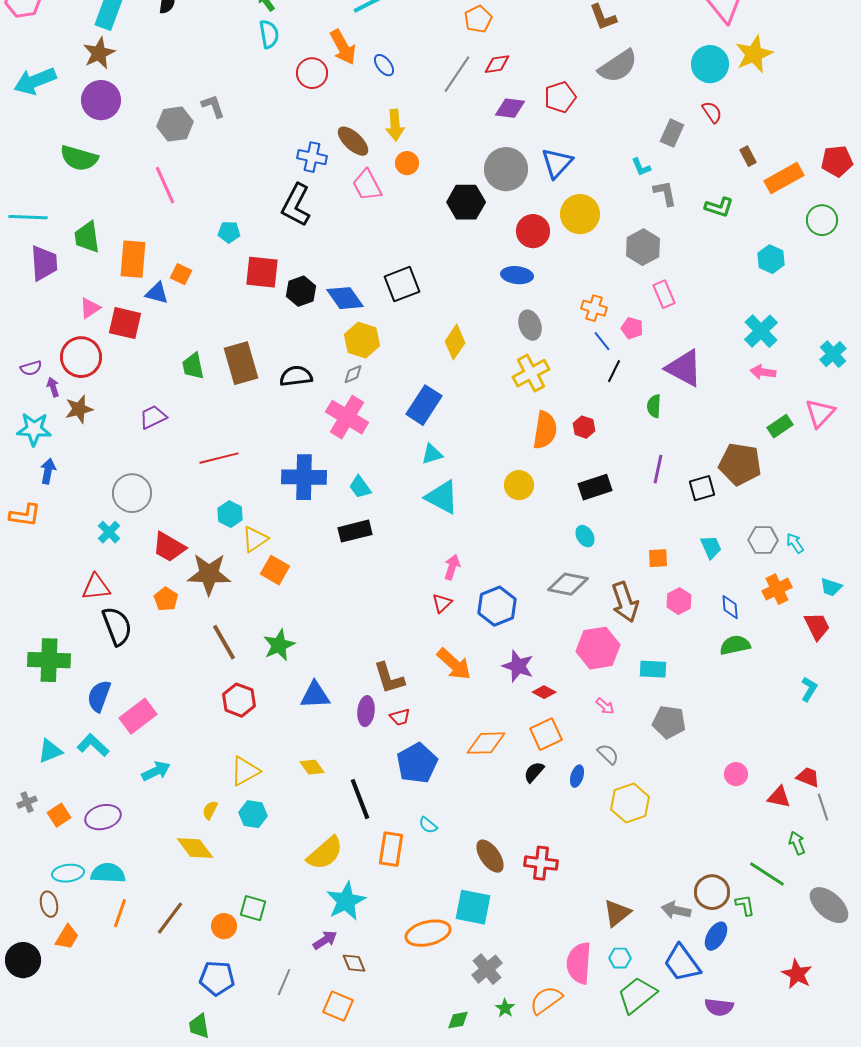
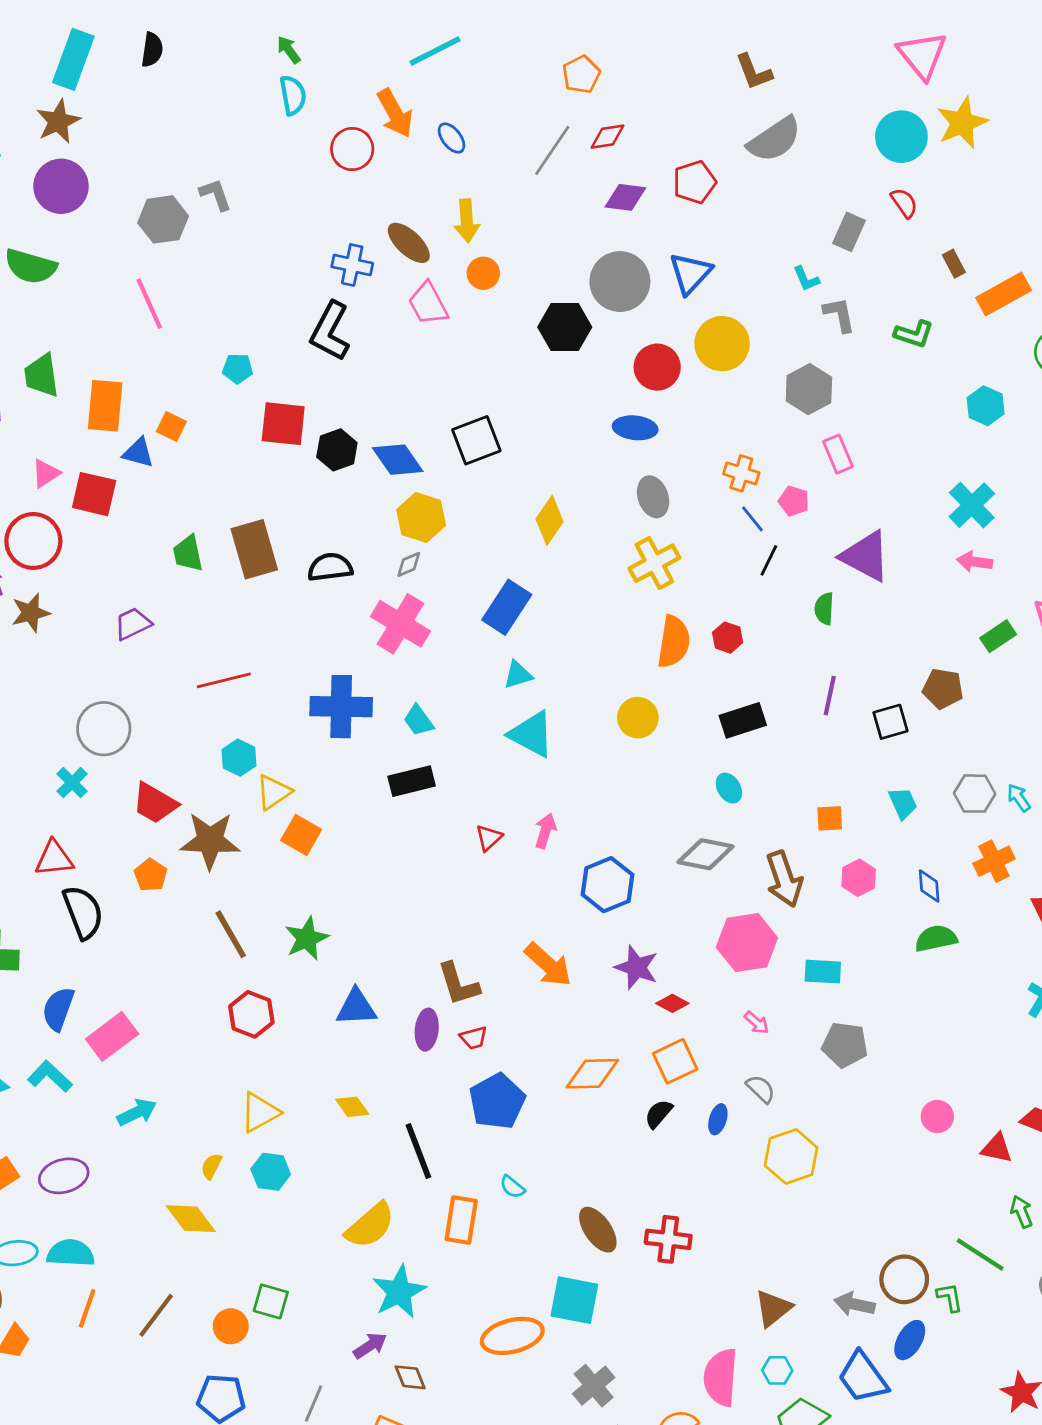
brown pentagon: (740, 464) -> (943, 689), size x0.7
red triangle: (442, 603) -> (489, 838), moved

